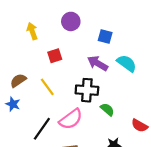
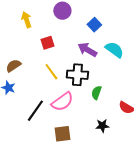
blue square: (105, 36) -> (94, 25), turned 32
yellow line: (47, 87) -> (51, 72), moved
green semicircle: (107, 109) -> (96, 93), turned -112

